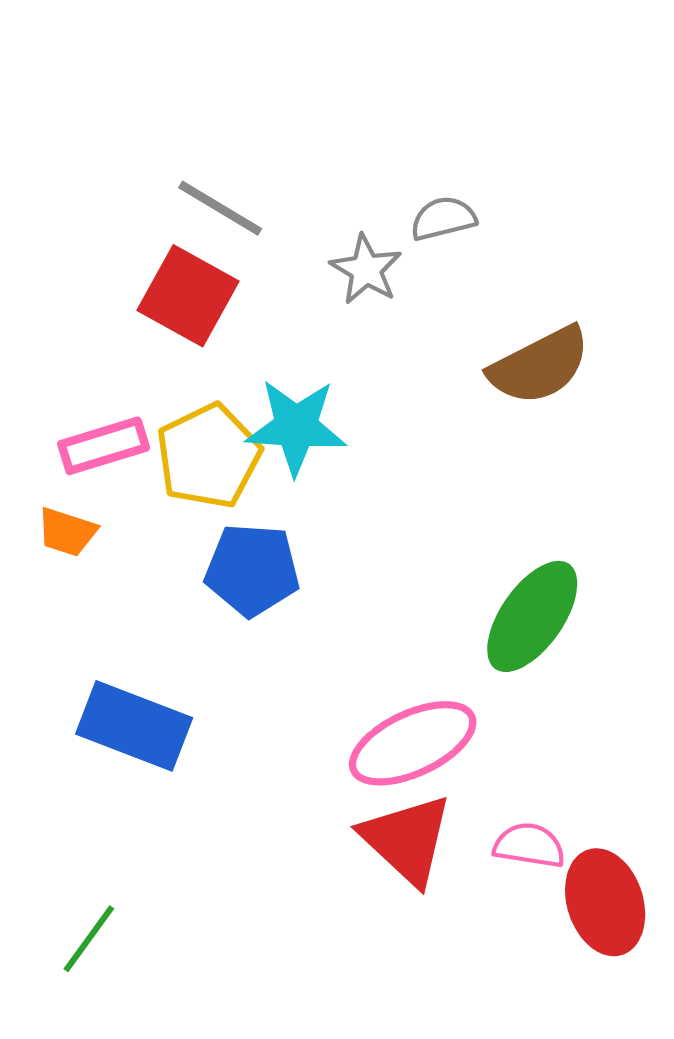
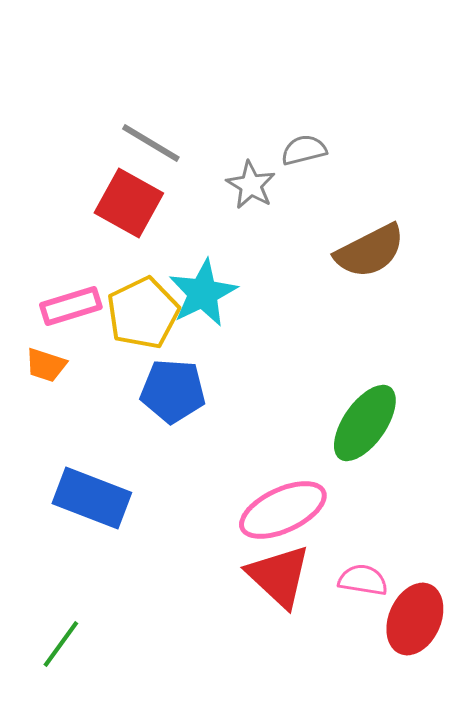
cyan star: (296, 427) -> (203, 293), turned -30
red ellipse: (605, 902) -> (415, 619), turned 42

